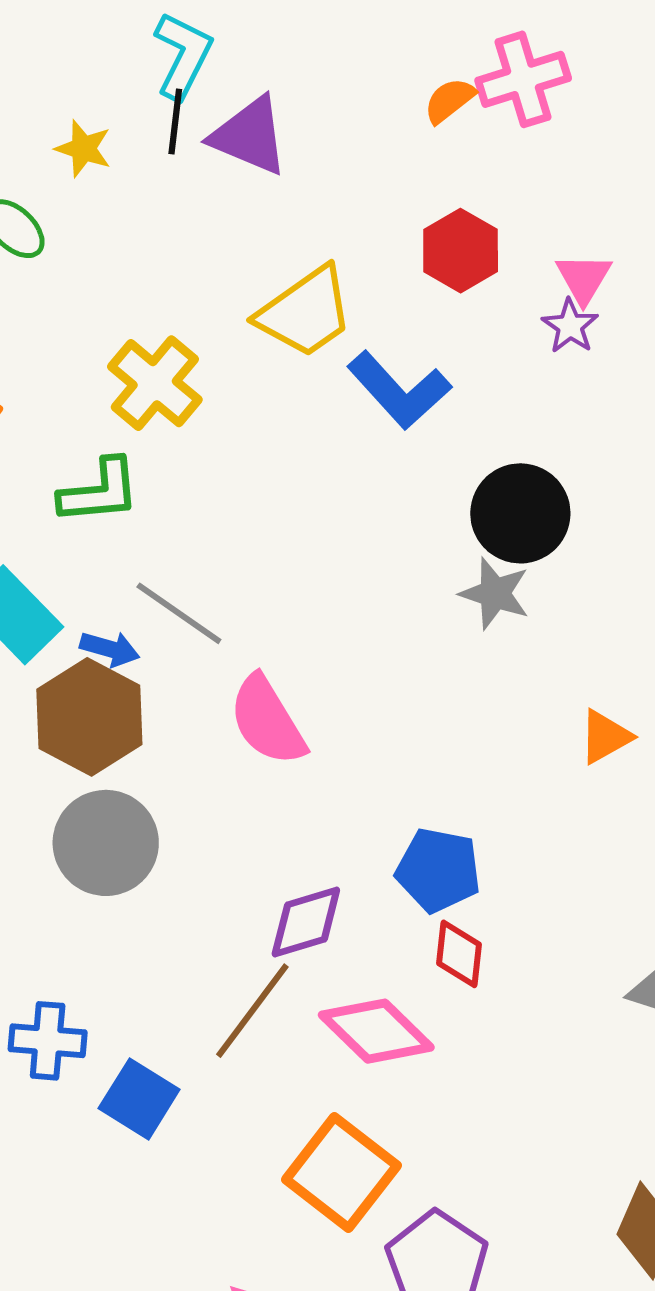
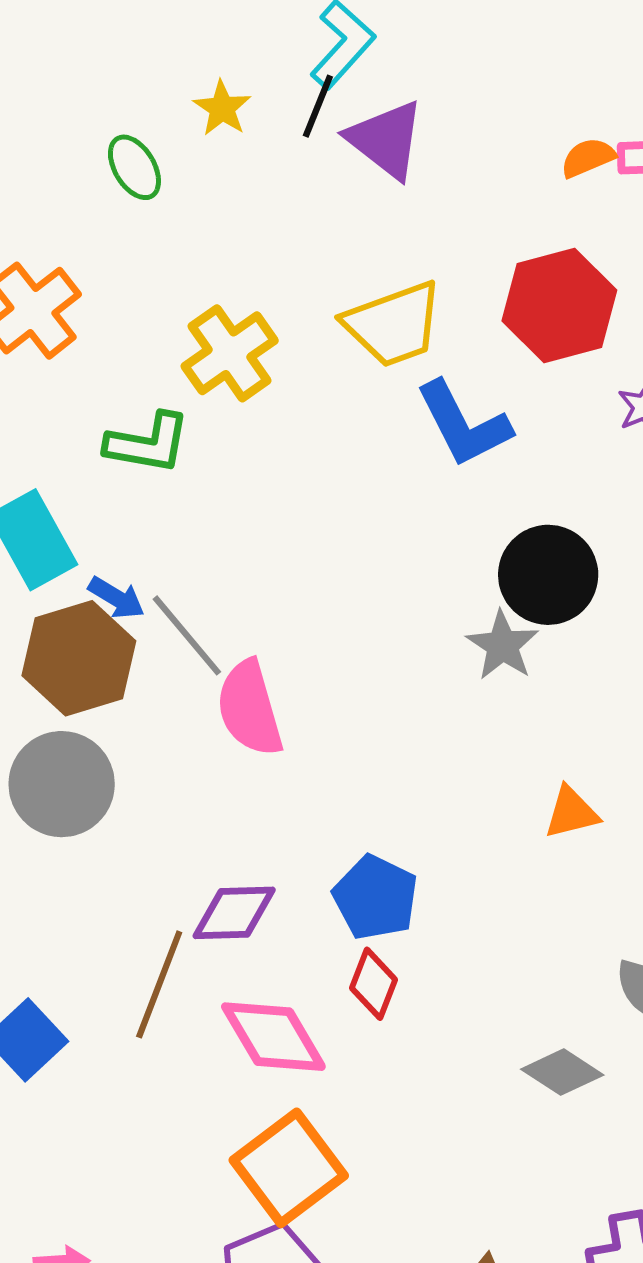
red hexagon: (461, 251) -> (559, 306), size x1.4
gray line: (179, 613) -> (187, 635), moved
brown line: (252, 1011) -> (159, 984), turned -31
orange square: (341, 1172) -> (289, 1168), moved

